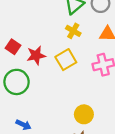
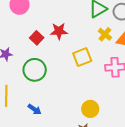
yellow cross: (73, 31) -> (105, 34), moved
red star: (36, 55) -> (59, 31), moved

